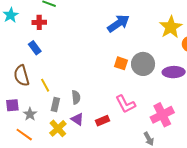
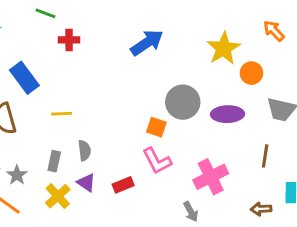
red cross: (39, 22) -> (69, 40), moved
blue rectangle: (35, 48) -> (24, 78), size x1.5
orange square: (121, 63) -> (156, 127), moved
yellow line: (45, 85) -> (62, 114), moved, turned -64

